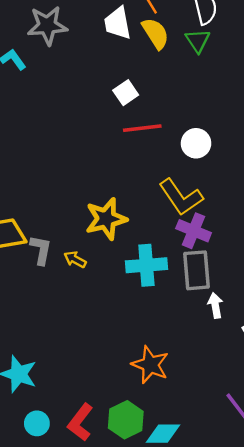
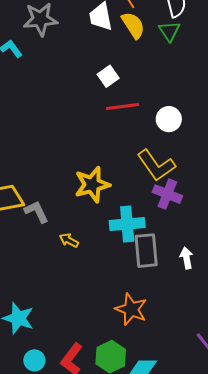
gray L-shape: (41, 250) -> (36, 212), turned -36
yellow arrow: (75, 259) -> (69, 240), moved
gray rectangle: (197, 270) -> (146, 251), moved

